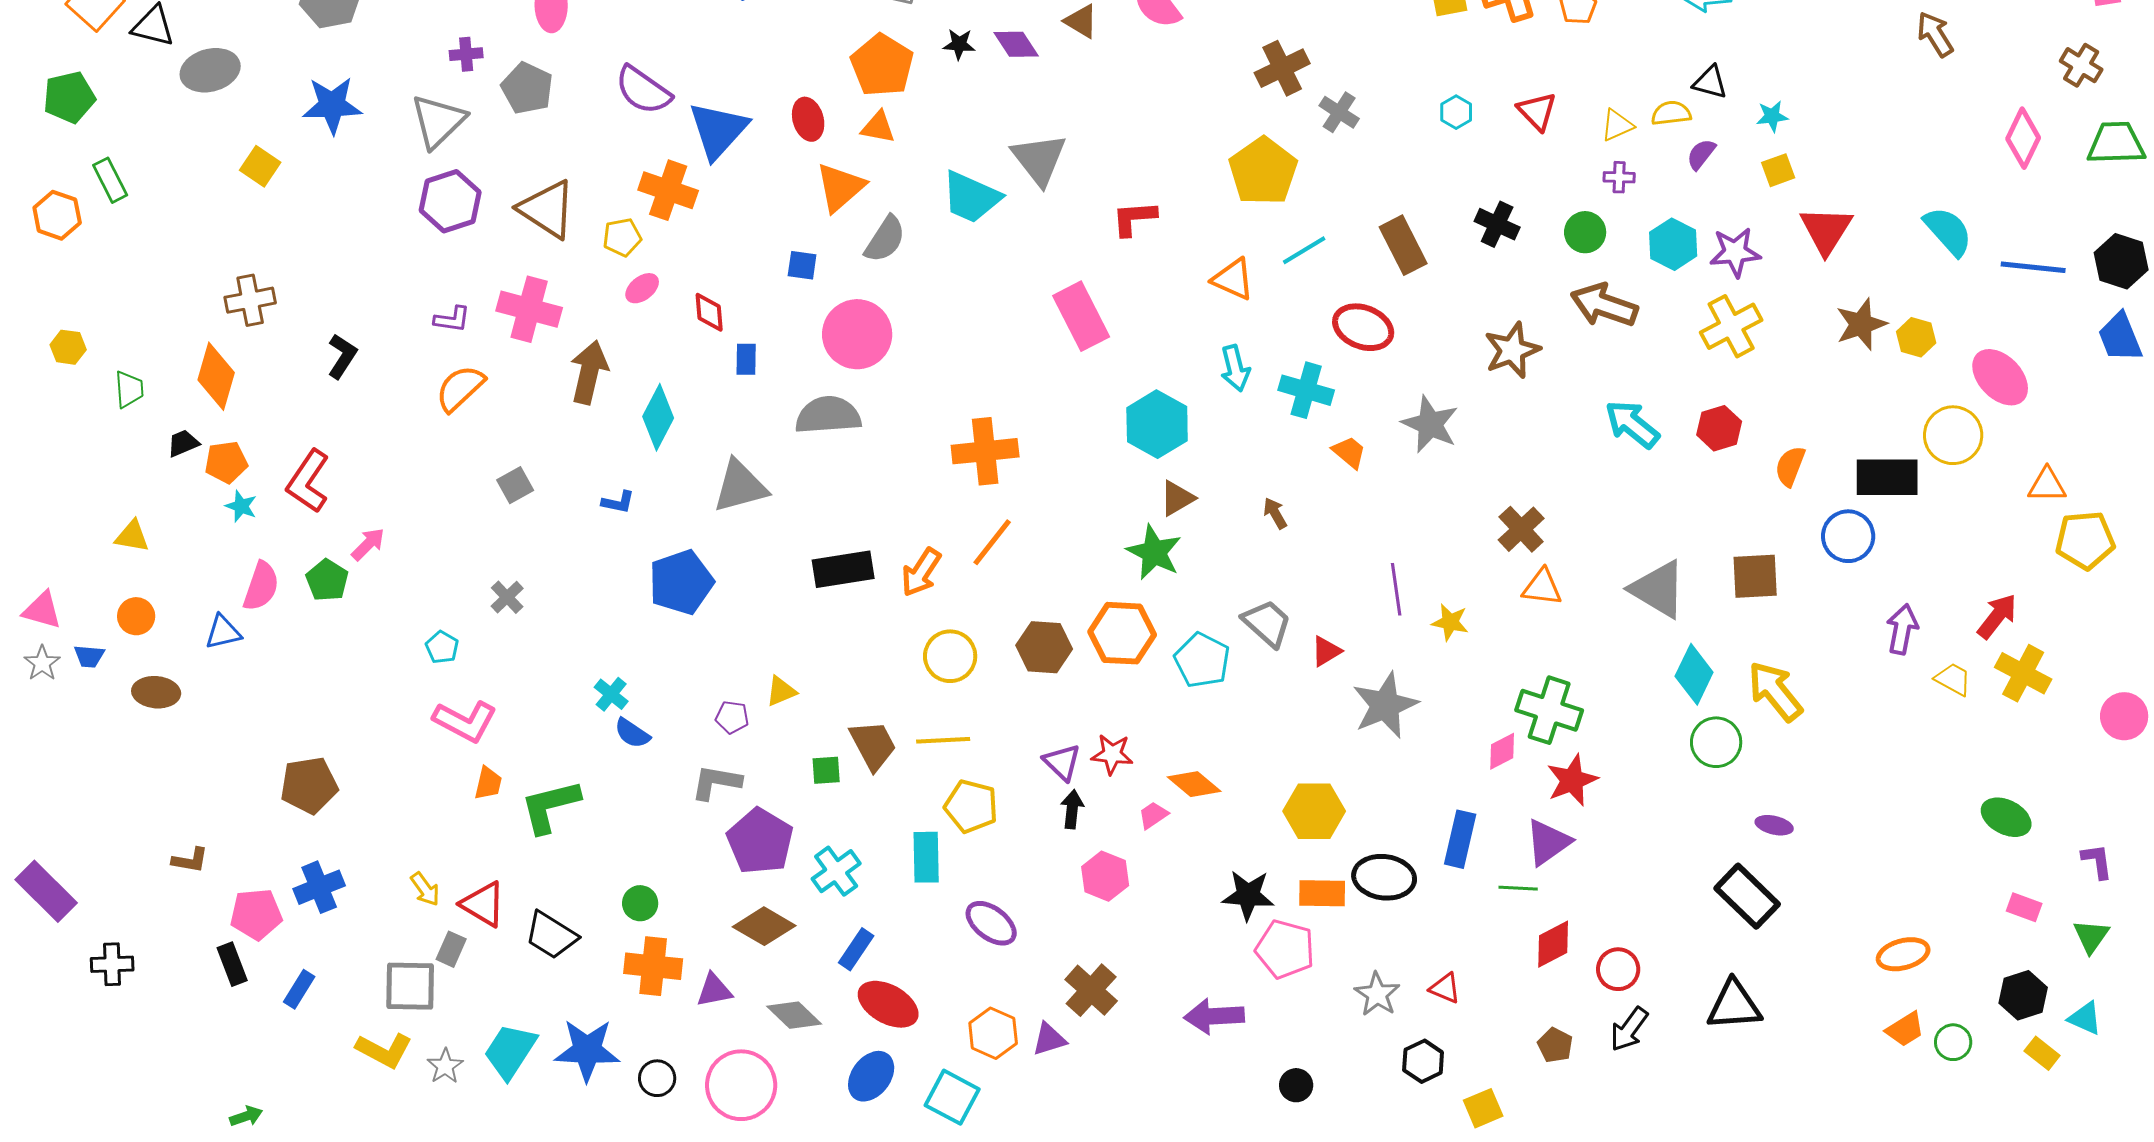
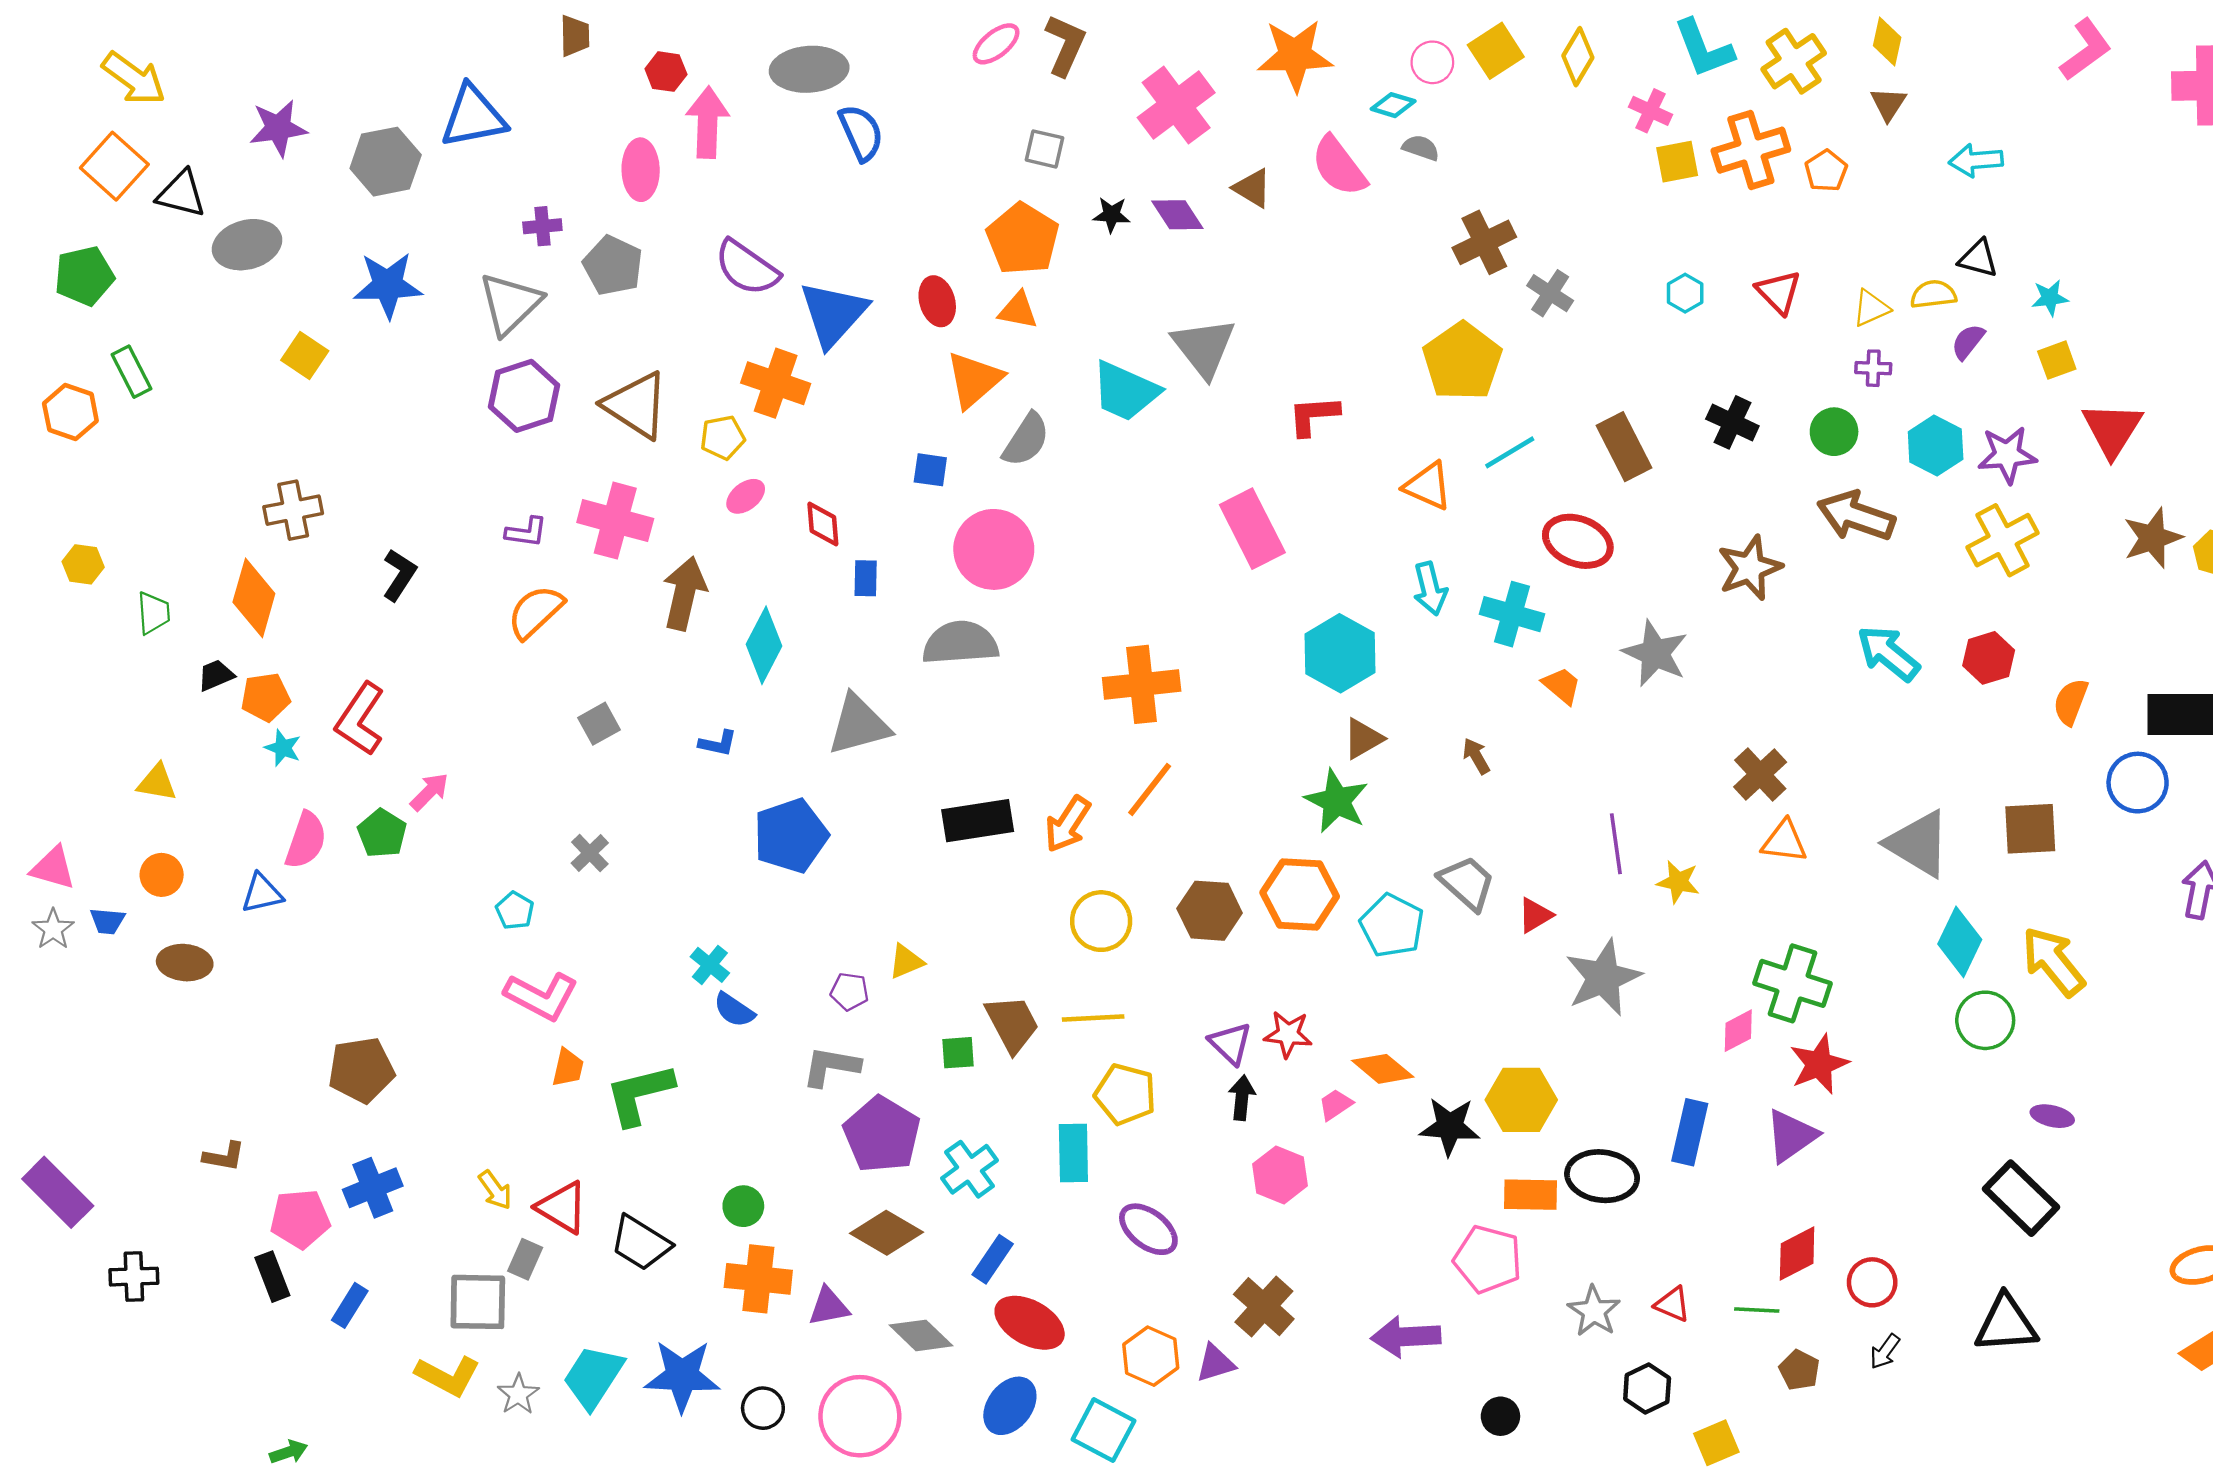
green line: (1518, 888) -> (1757, 1310), moved
black star: (1248, 895) -> (1450, 1127), moved
black arrow: (1629, 1029) -> (1885, 1352), size x0.7

